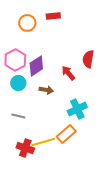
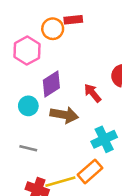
orange circle: (27, 23) -> (53, 29), moved
pink hexagon: (15, 60) -> (27, 51), moved
brown arrow: (46, 90) -> (64, 115), size x1.5

